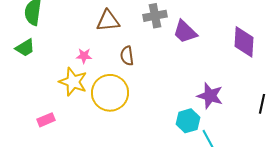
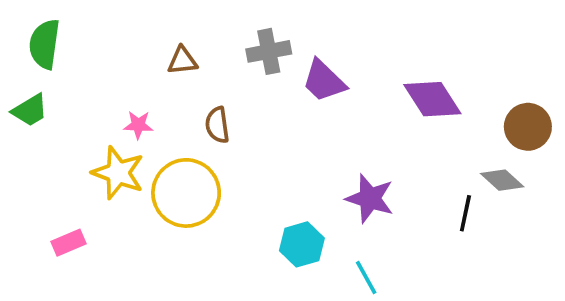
brown triangle: (108, 21) -> (182, 61), size x0.7
purple diamond: (244, 42) -> (432, 99), turned -36
cyan hexagon: (188, 121) -> (302, 244), moved

